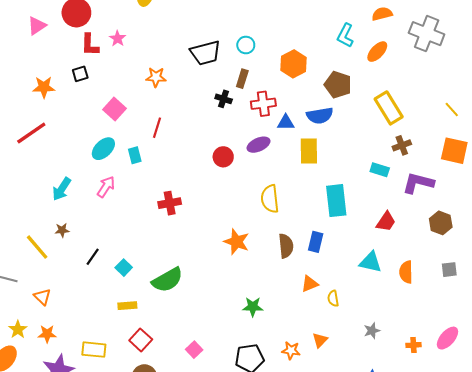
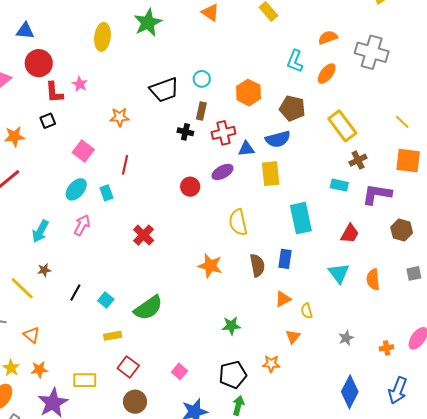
red cross: (170, 203) -> (144, 235), turned -30
cyan triangle: (371, 262) -> (339, 273), turned 45
orange triangle: (320, 340) -> (293, 337), moved

